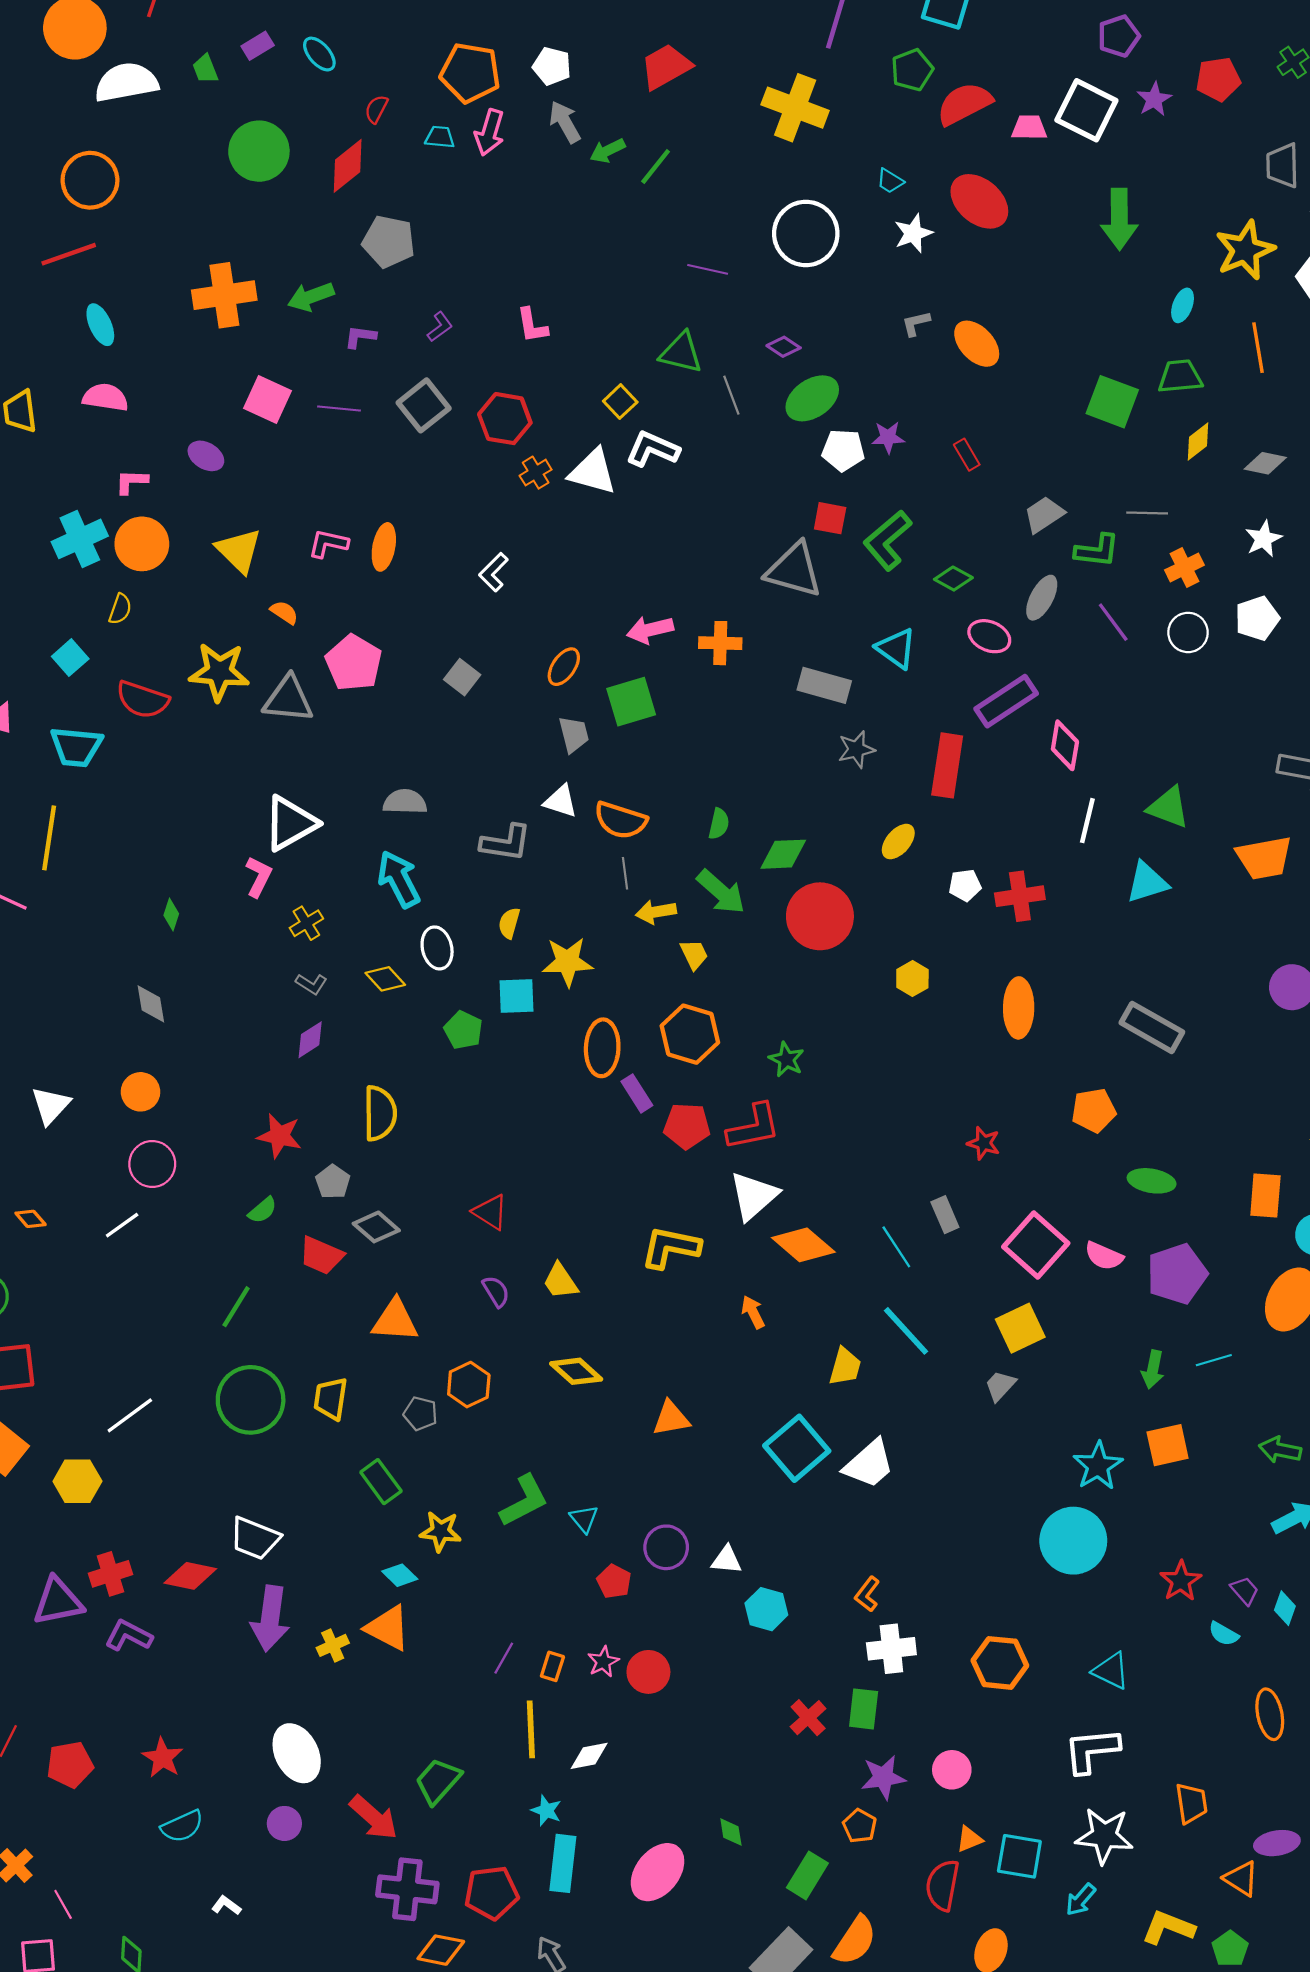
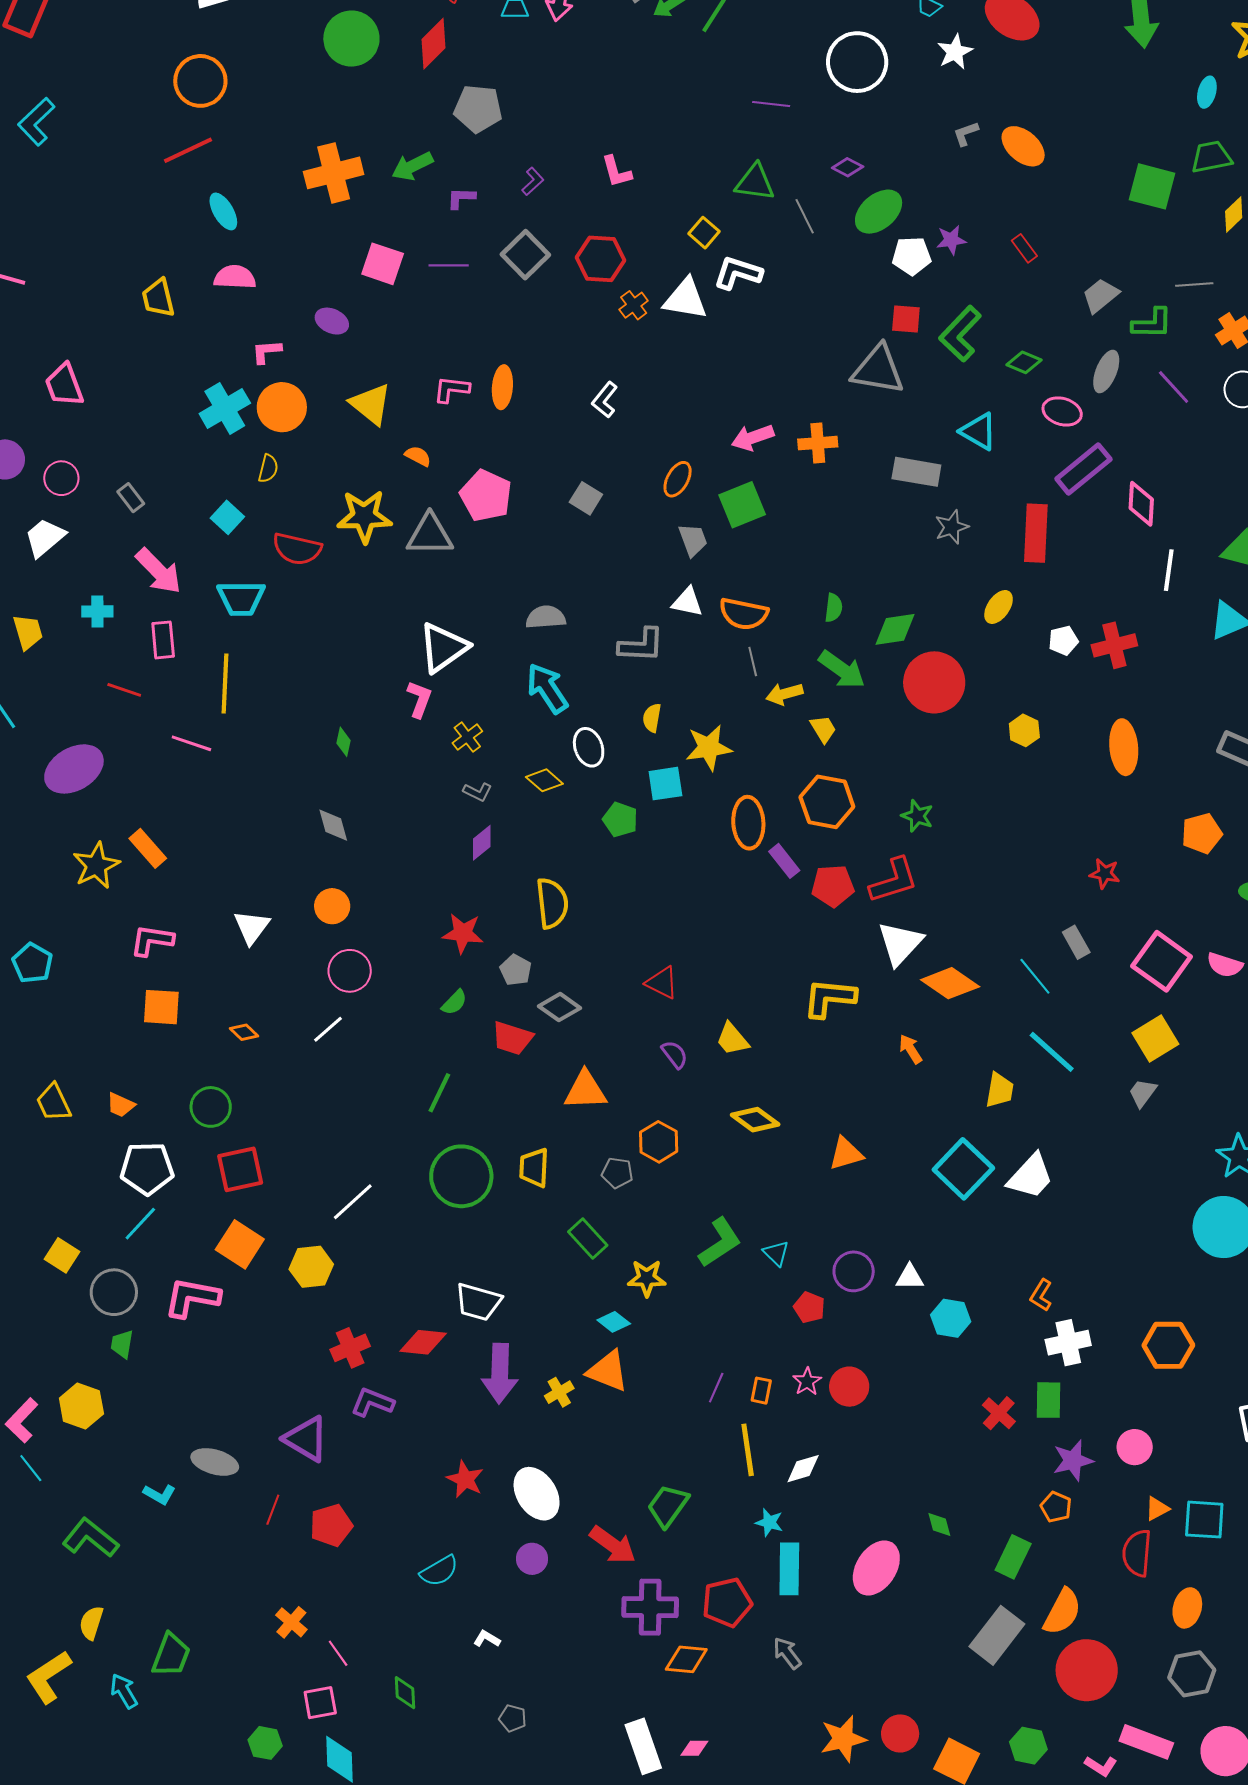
purple triangle: (58, 1601) -> (306, 1439), moved, turned 48
red star: (163, 1758) -> (465, 1479), moved

